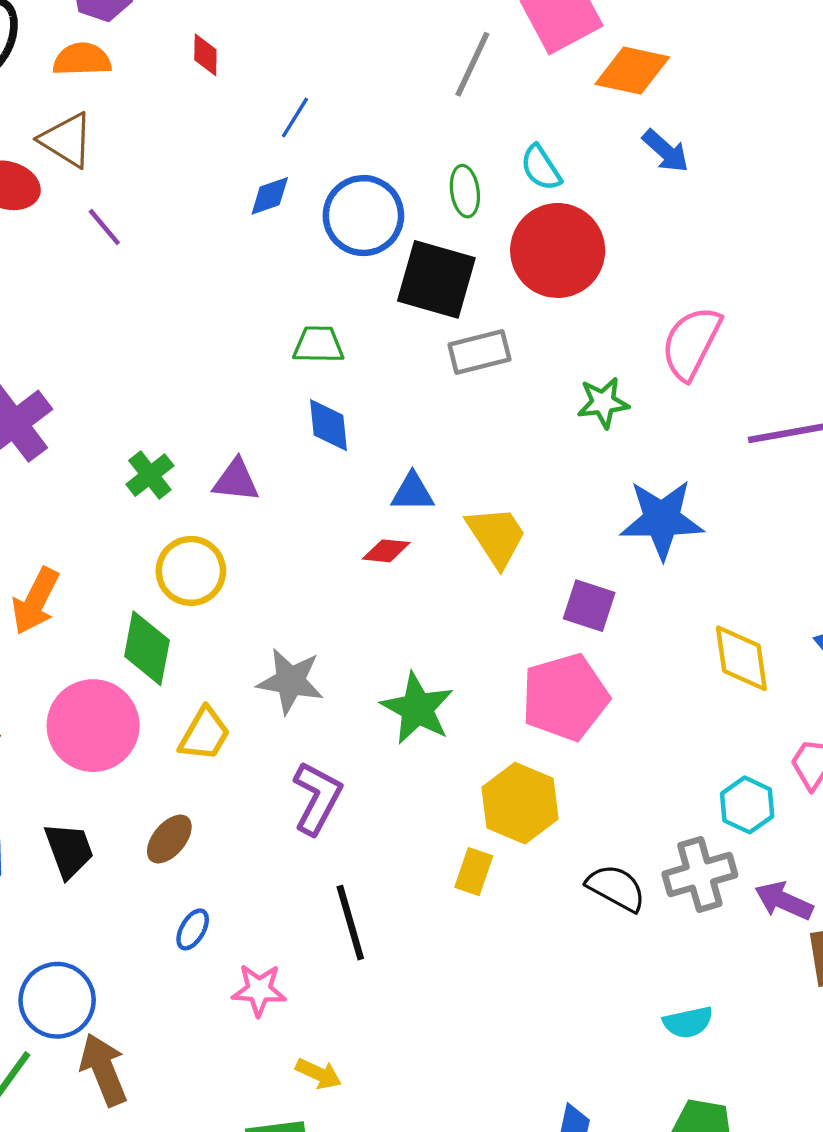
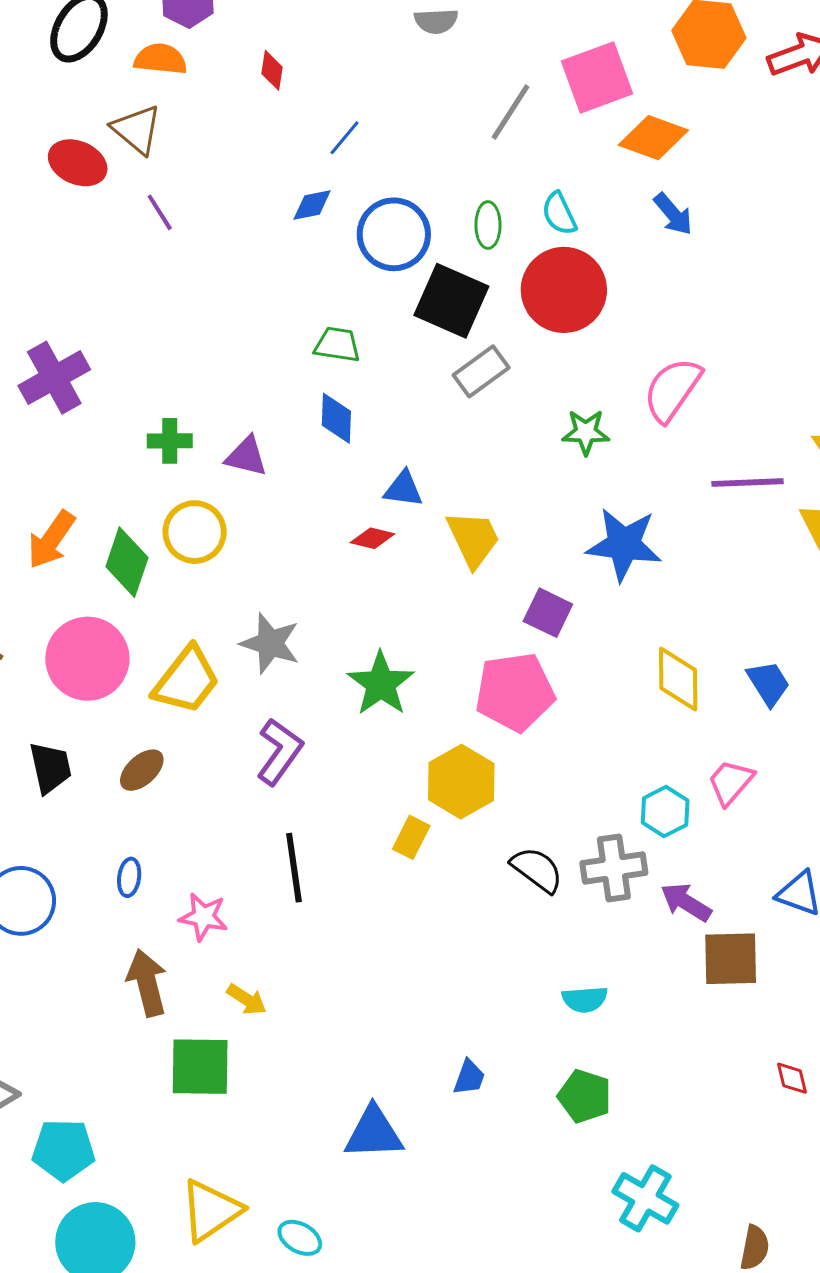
gray rectangle: (479, 352) -> (481, 371), turned -30
green cross: (150, 475) -> (170, 441), turned 30
green diamond: (147, 648) -> (127, 562), moved
yellow trapezoid: (204, 734) -> (186, 680), size x1.4
blue ellipse: (193, 929) -> (129, 877), moved, turned -30
brown arrow: (104, 1070) -> (147, 983), moved

